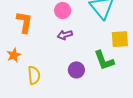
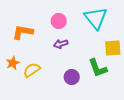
orange L-shape: (24, 22) -> (23, 32), turned -90
yellow semicircle: (34, 75) -> (32, 70), moved, turned -120

